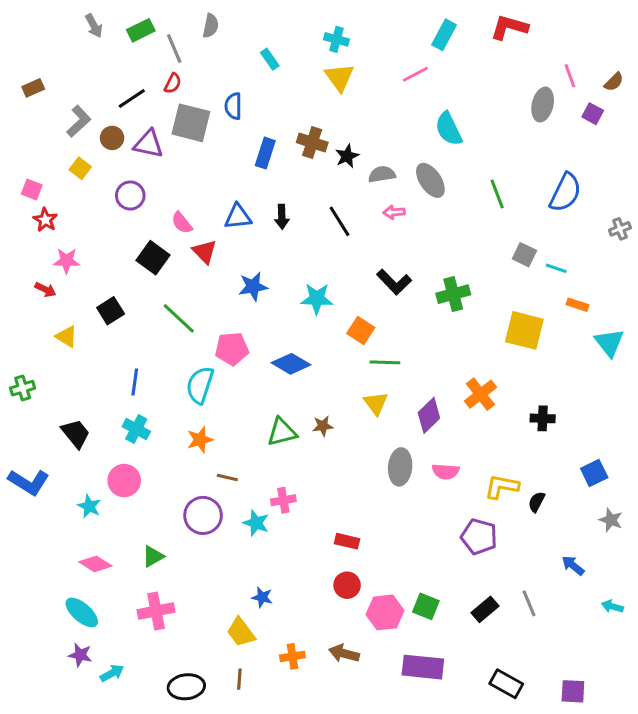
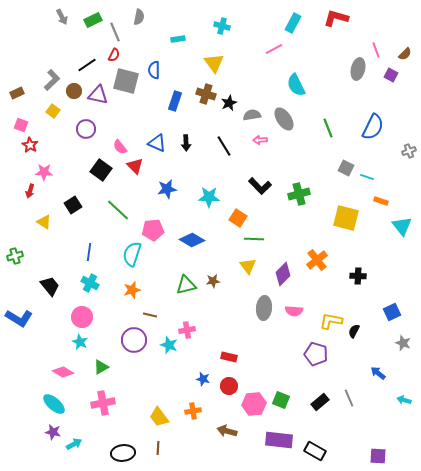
cyan rectangle: (270, 59) -> (178, 39), turned -64
yellow triangle: (339, 77) -> (214, 63), moved
brown rectangle: (33, 88) -> (17, 93), moved
blue triangle: (238, 217) -> (157, 143), turned 30
red arrow: (45, 290) -> (30, 191), turned 80
cyan star: (89, 506) -> (80, 342), moved
blue star: (262, 597) -> (203, 379), moved
orange cross: (292, 656) -> (193, 411), moved
black rectangle: (506, 684) -> (315, 451), moved

